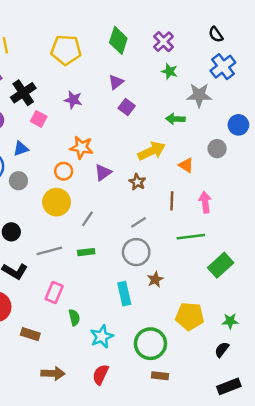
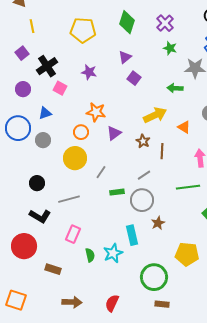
brown line: (172, 201) -> (162, 151), moved
green rectangle: (86, 252) -> (117, 192), moved
cyan star: (102, 337) -> (113, 253), moved

